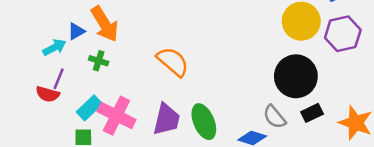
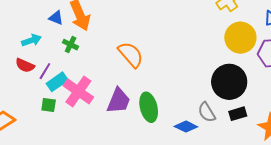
blue triangle: (76, 31) -> (56, 18), turned 42
cyan arrow: (54, 47) -> (31, 40), moved
purple line: (59, 79) -> (45, 71), moved

